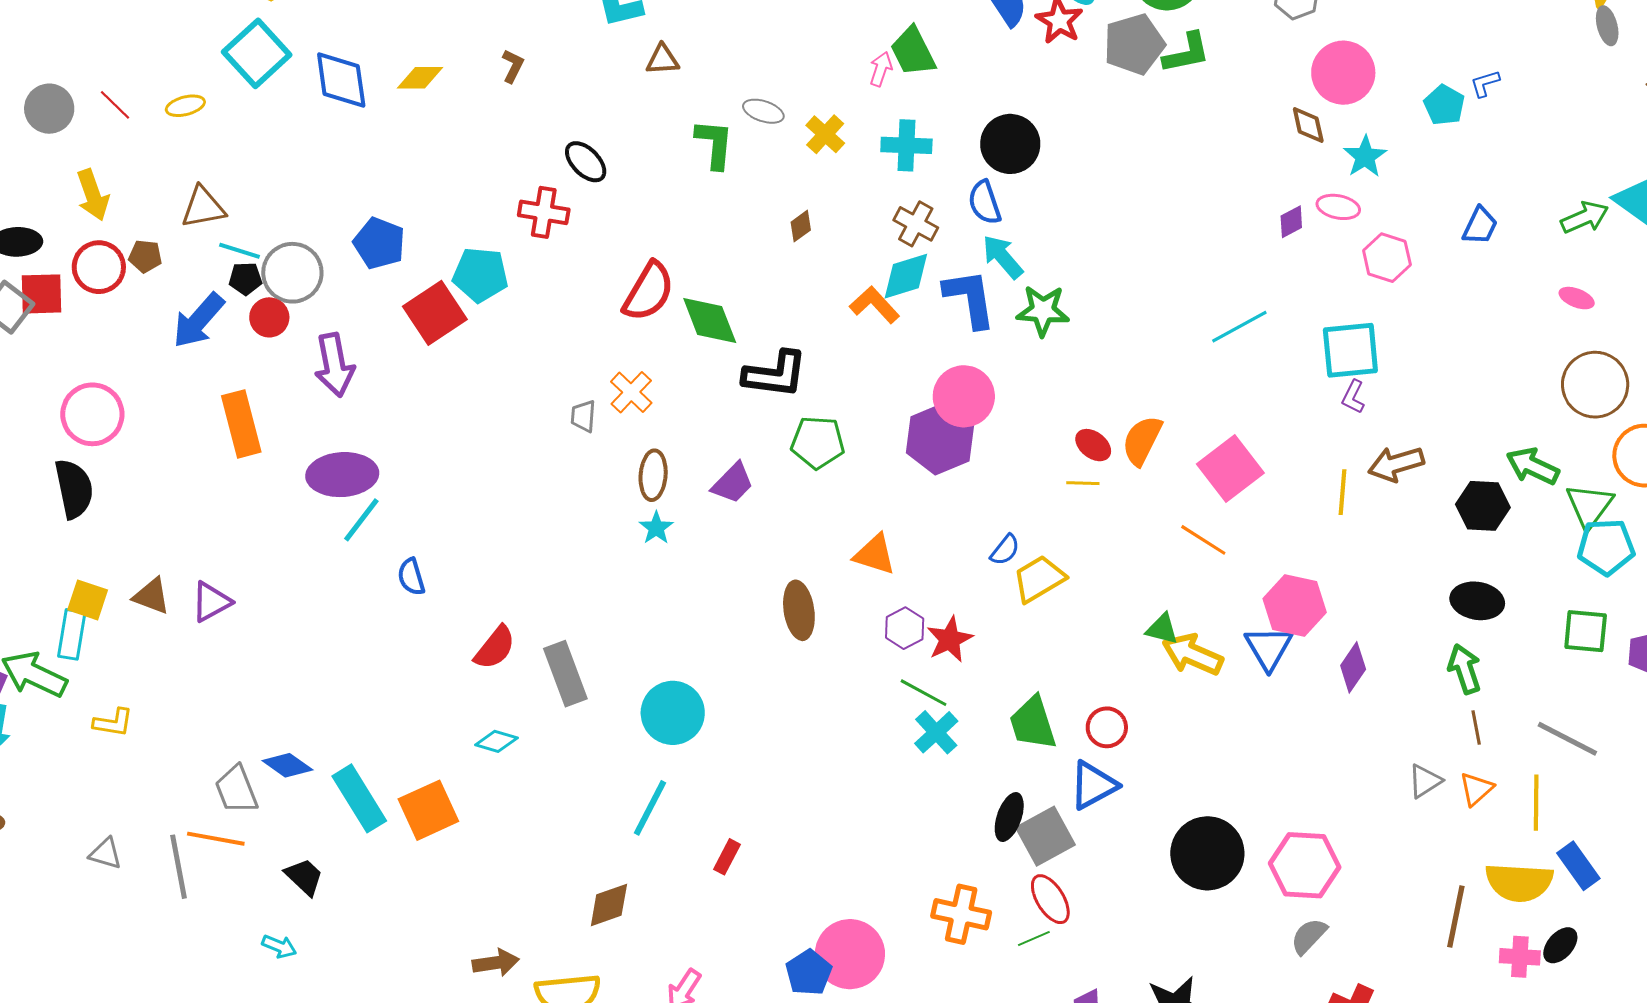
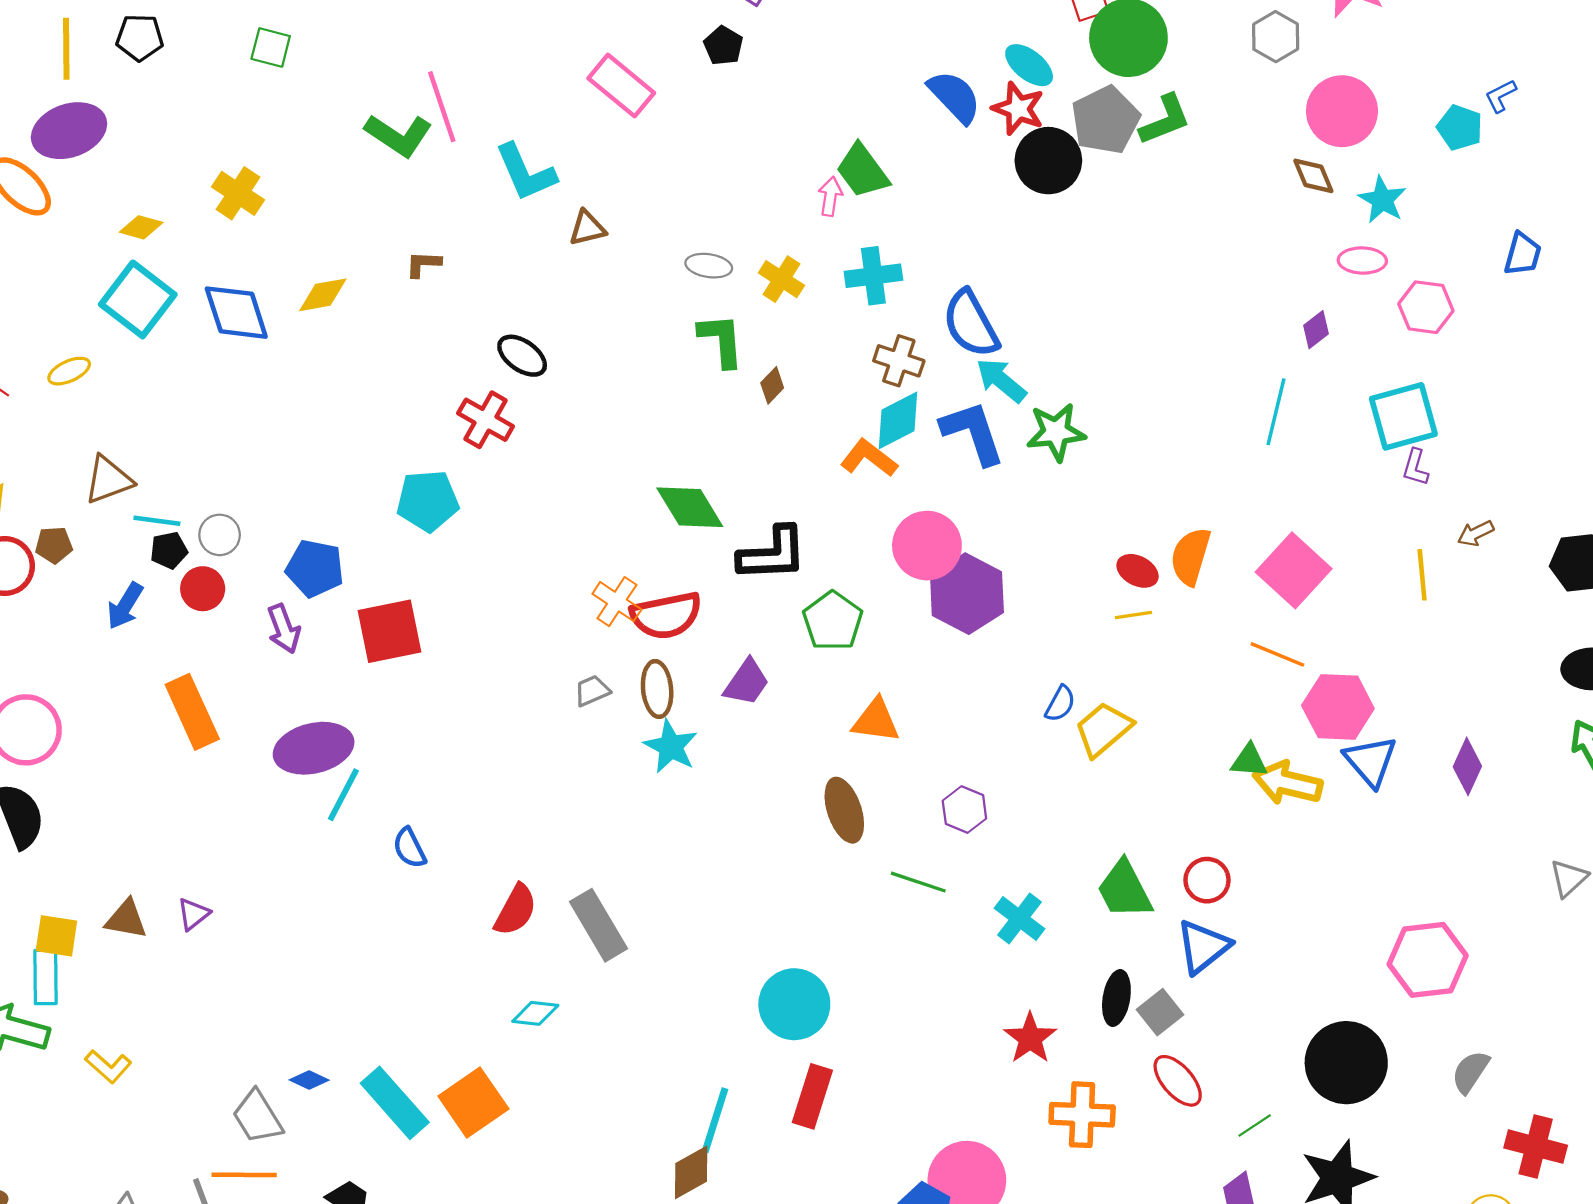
brown L-shape: (513, 66) -> (423, 264), turned -104
green L-shape: (714, 144) -> (721, 340), moved
black circle: (1010, 144) -> (1048, 161), moved
blue semicircle: (985, 202) -> (971, 324), size x1.4
red cross: (544, 212) -> (486, 420), turned 30
purple diamond: (1291, 222) -> (1316, 330), moved
blue pentagon: (379, 243) -> (315, 568), moved
gray circle: (292, 273) -> (220, 535), size x0.6
red semicircle: (649, 292) -> (666, 615), moved, turned 58
red square: (435, 313) -> (390, 631), moved, turned 32
blue arrow: (199, 321) -> (125, 606), size x0.7
cyan line: (1239, 327) -> (1276, 412), turned -38
purple arrow: (334, 365) -> (284, 629), size x0.7
pink circle: (964, 396) -> (927, 546), moved
gray trapezoid: (583, 416) -> (592, 691), moved, turned 72
green pentagon: (818, 442) -> (833, 621), turned -30
brown arrow: (1396, 464) -> (1476, 533), size x0.6
cyan star: (656, 528) -> (671, 747), size x1.4
orange triangle: (875, 554) -> (876, 721), moved
purple triangle: (211, 602) -> (193, 914), size x0.7
pink hexagon: (1295, 606) -> (1338, 707), moved
red star: (950, 639) -> (1030, 1038), moved
green line: (924, 693) -> (918, 882), moved
cyan circle: (673, 713) -> (794, 1004), moved
yellow L-shape: (113, 723) -> (108, 1066), turned 42
blue diamond: (287, 765) -> (309, 1080), size x0.7
cyan line: (650, 808) -> (715, 1120), moved
gray square: (1045, 836) -> (1160, 1012), size x0.7
black circle: (1207, 853) -> (1346, 1063), moved
red rectangle: (727, 857) -> (812, 1096), size x1.6
pink hexagon: (1305, 865) -> (1428, 960), moved
green line: (1034, 939) -> (1255, 1126), moved

